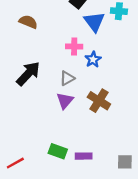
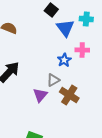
pink cross: (74, 46) -> (82, 50), moved
gray triangle: (67, 78) -> (53, 80), moved

